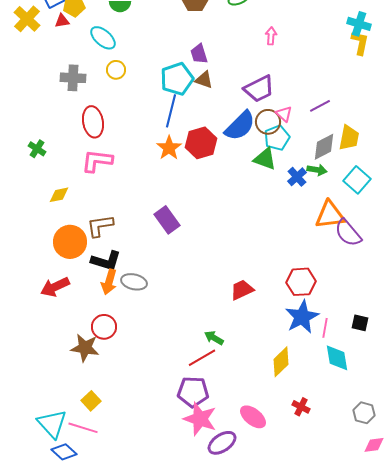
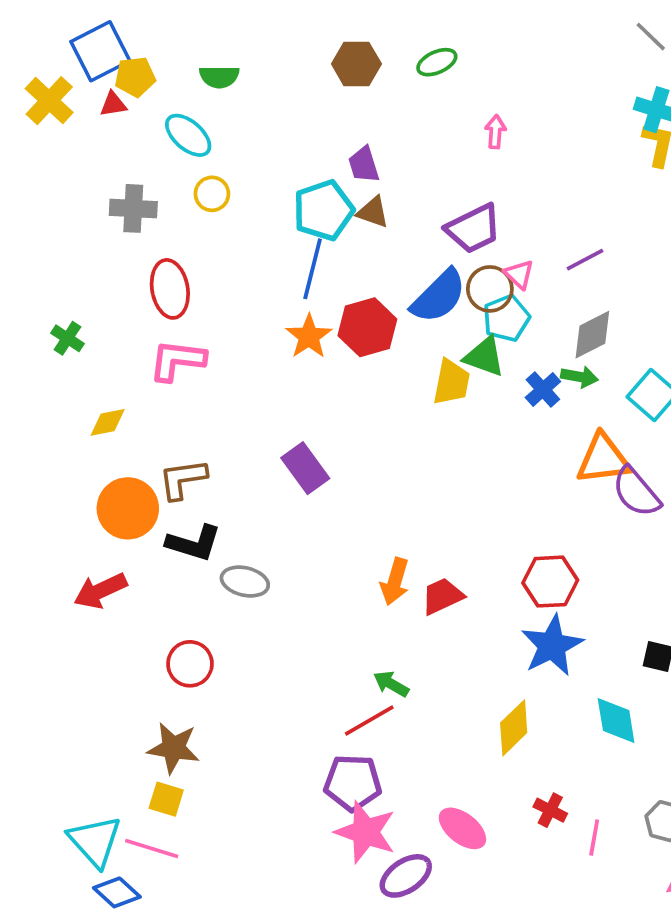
yellow trapezoid: (349, 138) -> (451, 382), moved
orange arrow: (109, 282) -> (395, 582), moved
pink line: (325, 328) -> (594, 838), moved
brown star: (85, 348) -> (174, 748), moved
yellow square: (91, 401) -> (166, 799), turned -30

